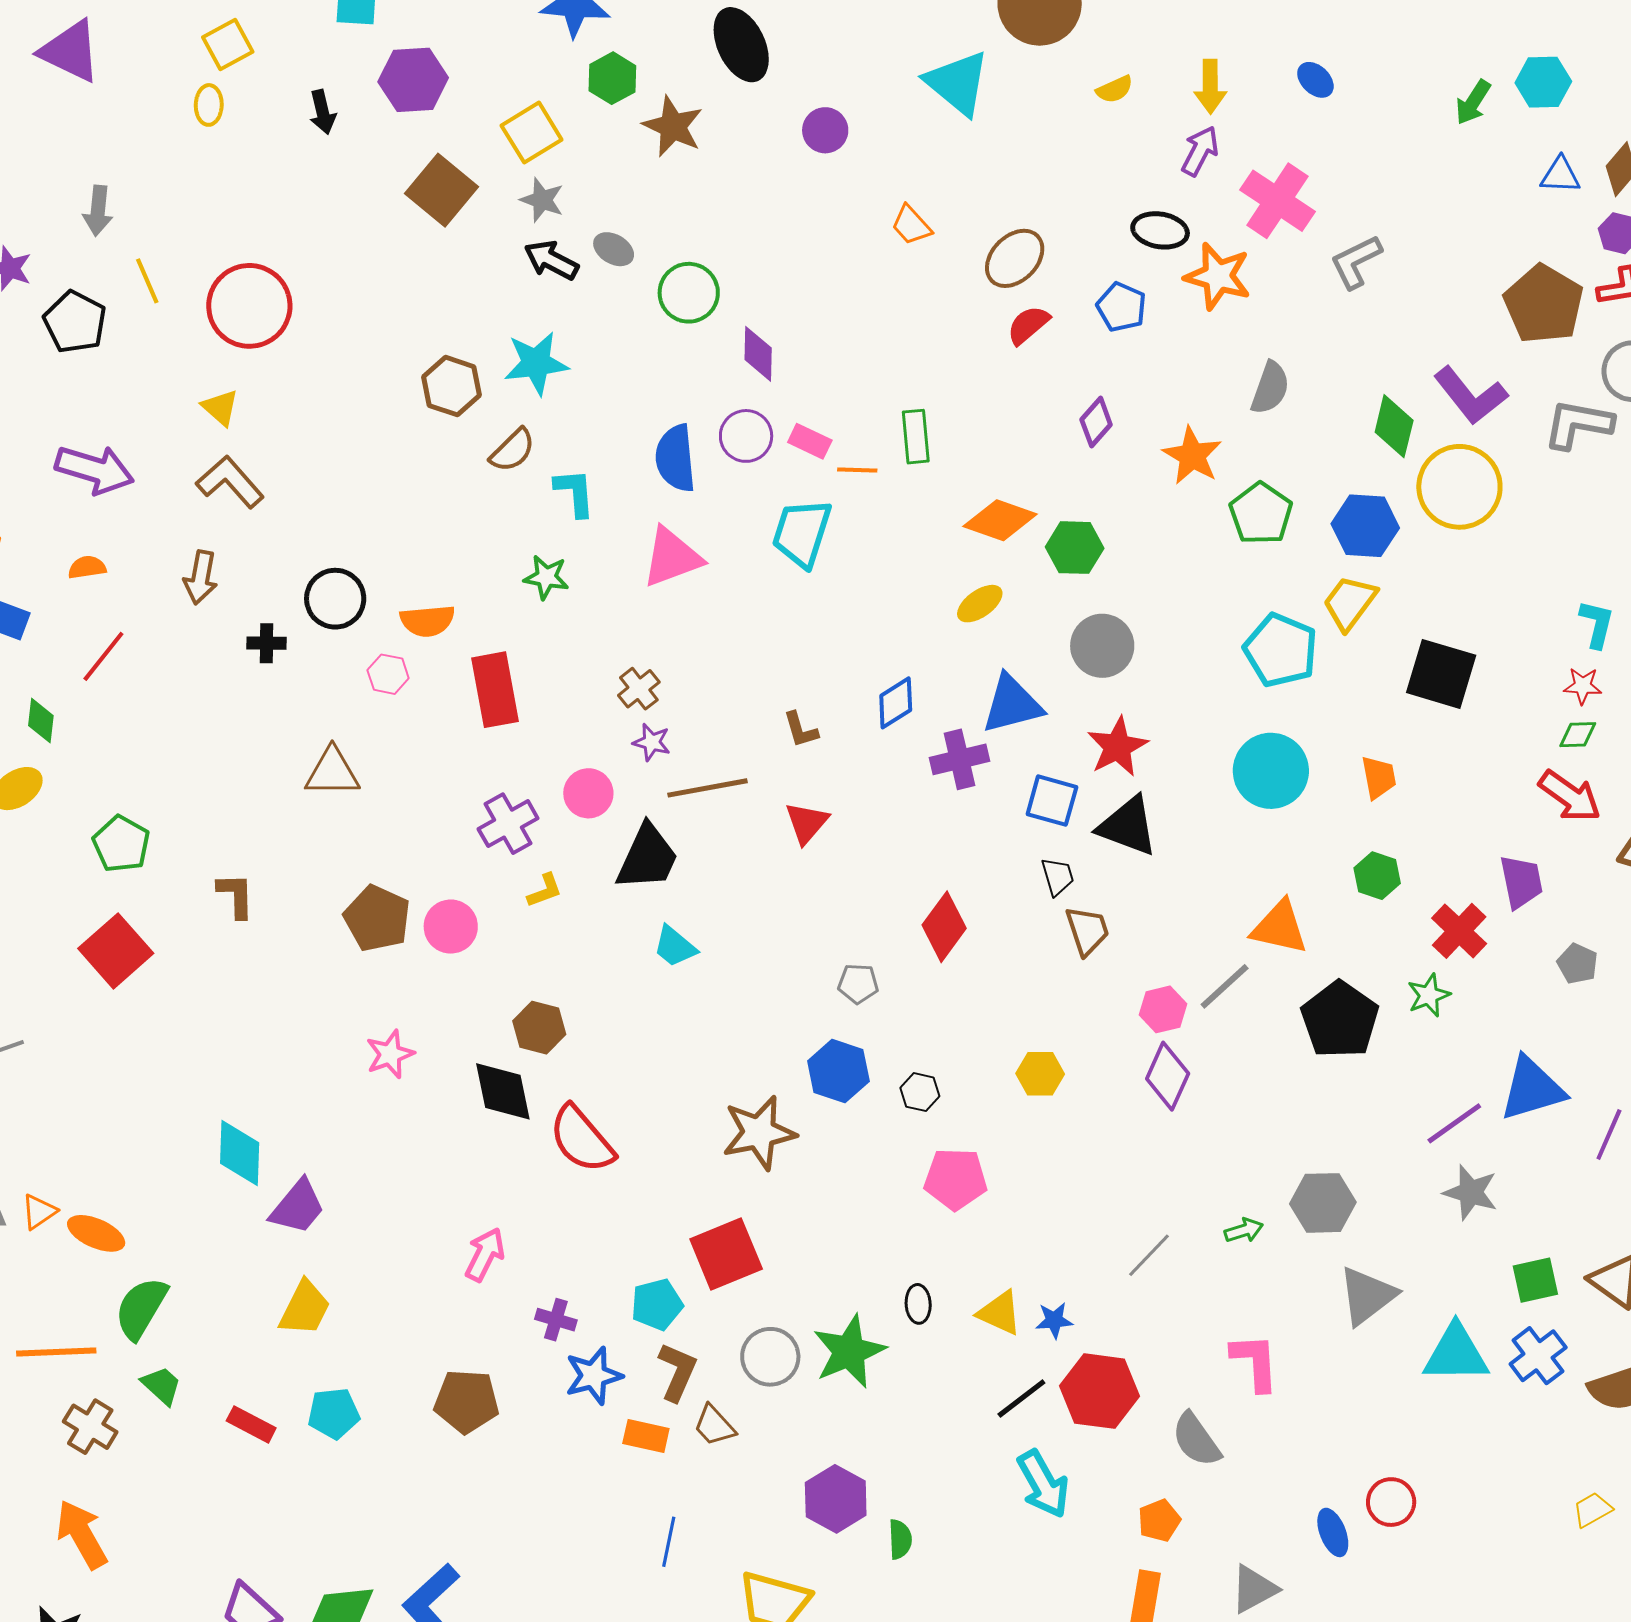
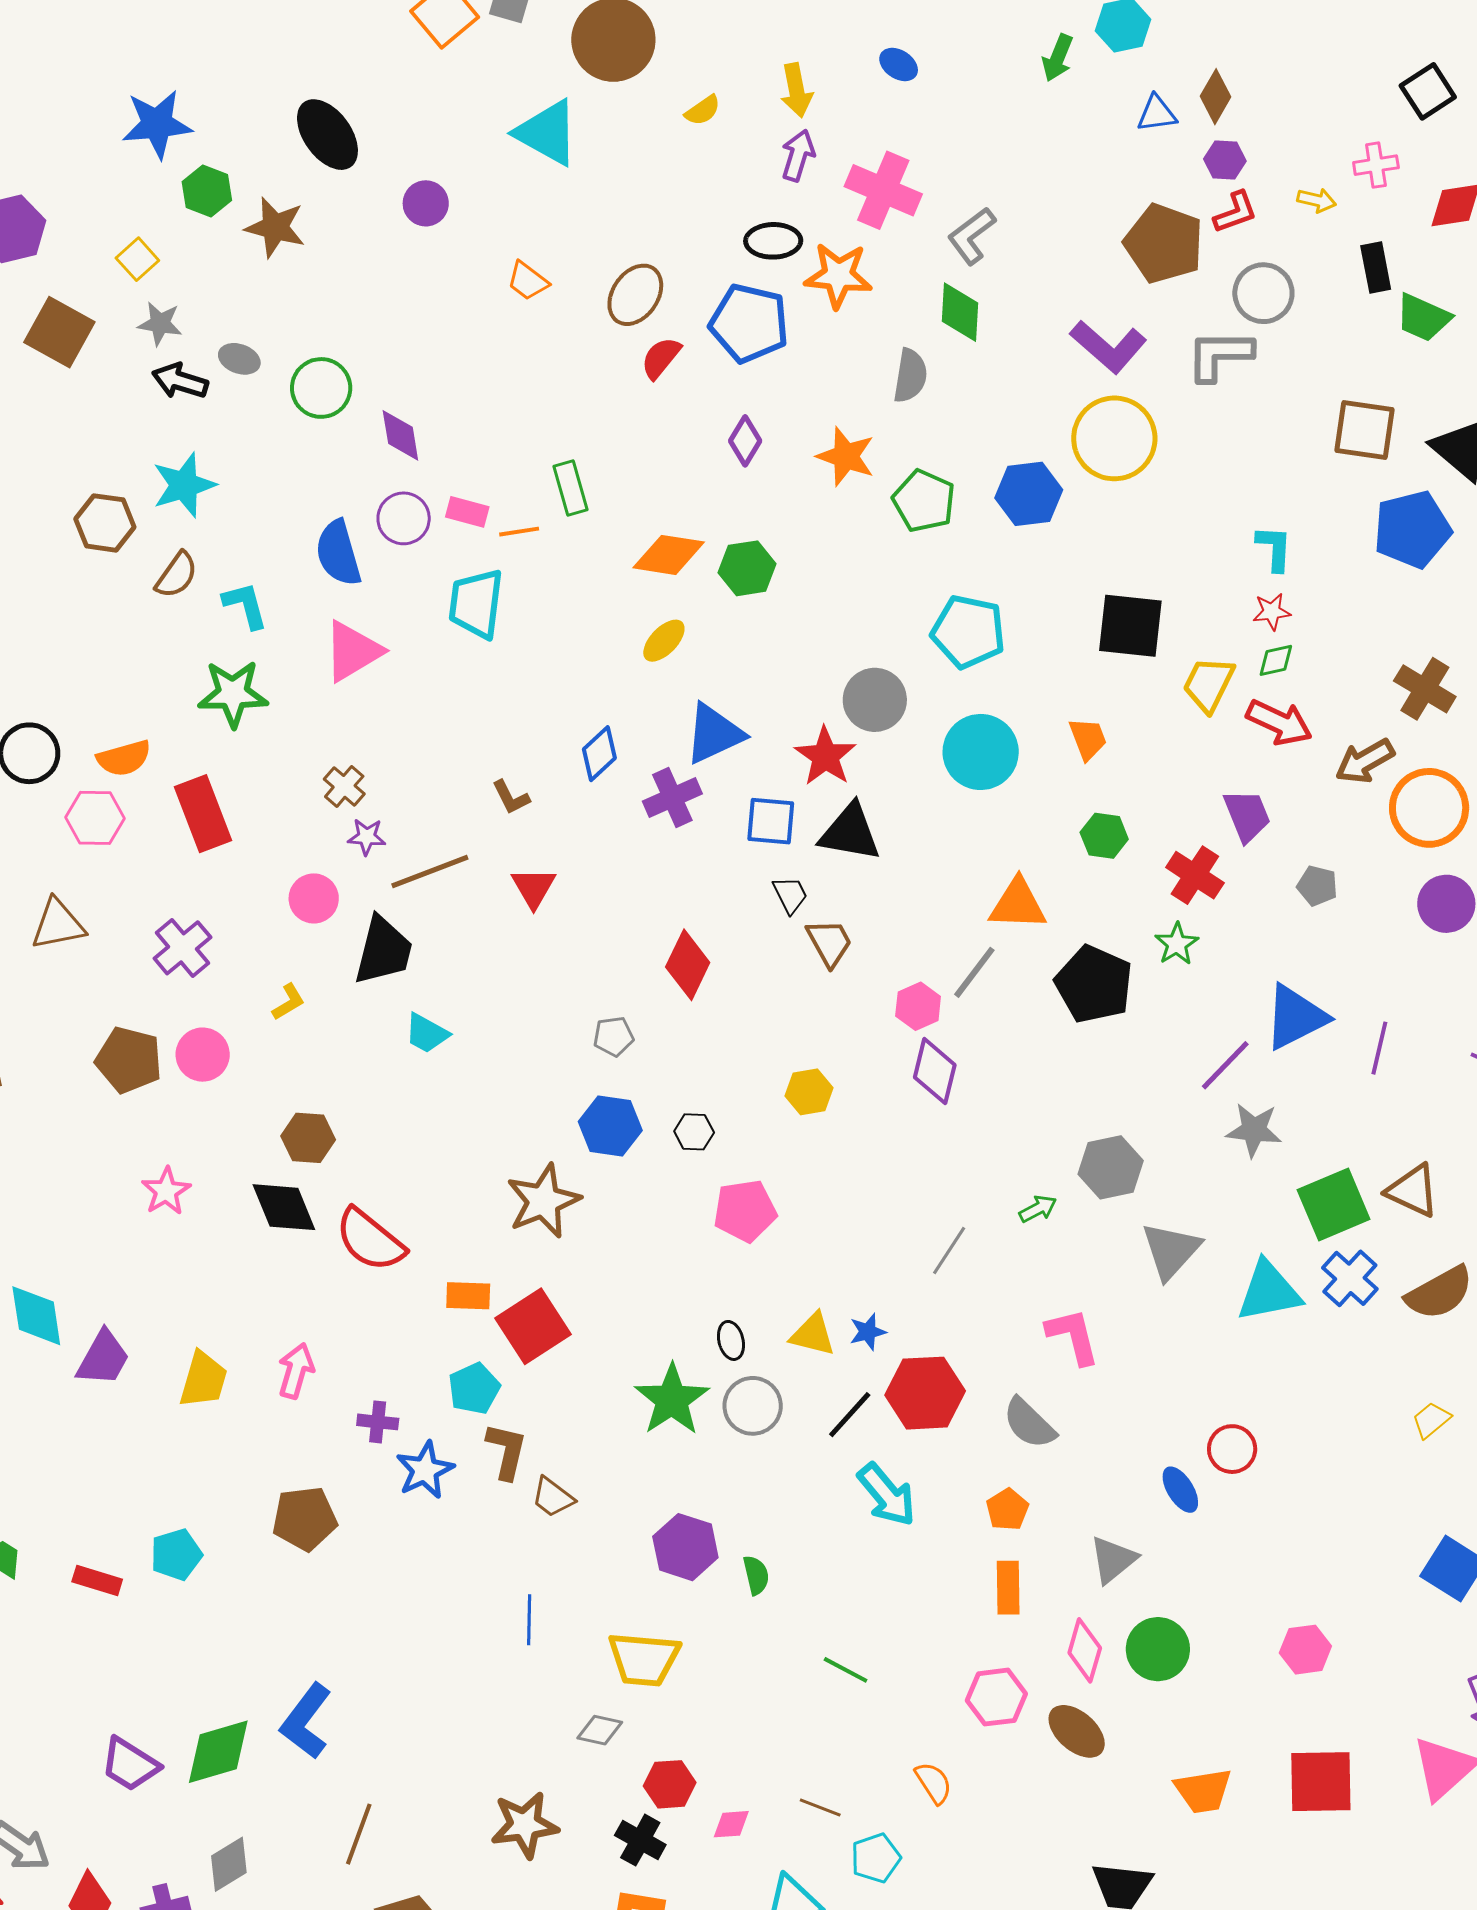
yellow square: (532, 133) -> (137, 259), size x0.7
blue pentagon: (1121, 307) -> (749, 323), size x1.6
green diamond: (1394, 426) -> (960, 312), moved
green star: (546, 577) -> (233, 694), size x1.5
yellow trapezoid: (1350, 603) -> (1209, 684), moved
gray circle: (1102, 646) -> (875, 700), moved
pink hexagon: (388, 674) -> (95, 818), size x1.4
purple cross: (508, 824) -> (182, 948), moved
green square: (1535, 1280) -> (1334, 1204), size x1.5
yellow trapezoid: (305, 1308) -> (203, 1380), moved
gray circle: (770, 1357) -> (753, 1406), moved
orange rectangle: (646, 1436) -> (468, 1296), moved

